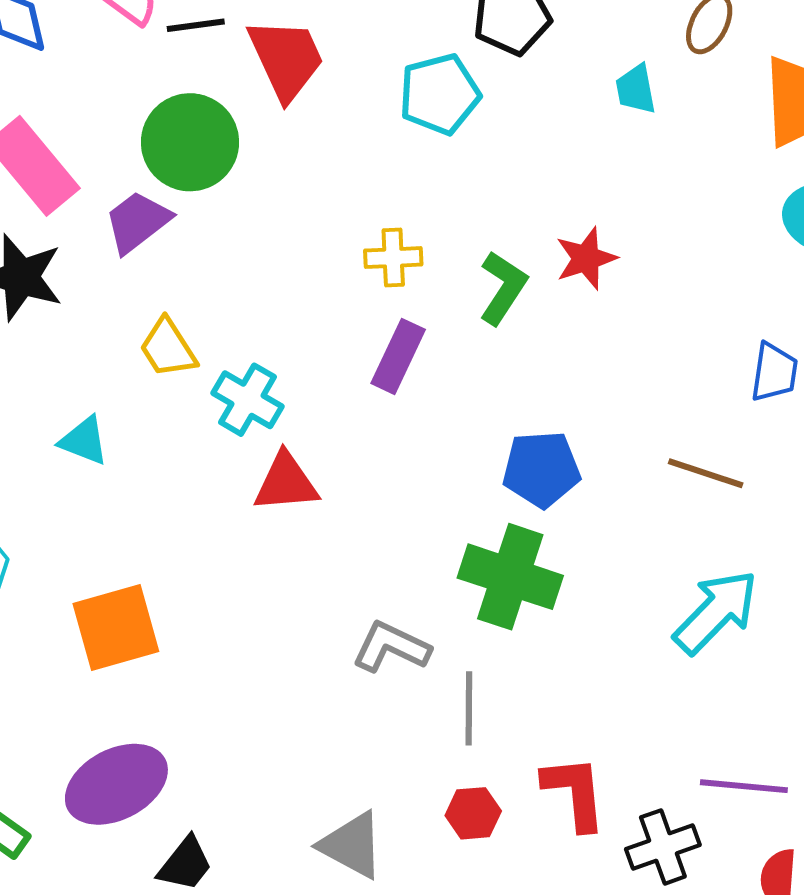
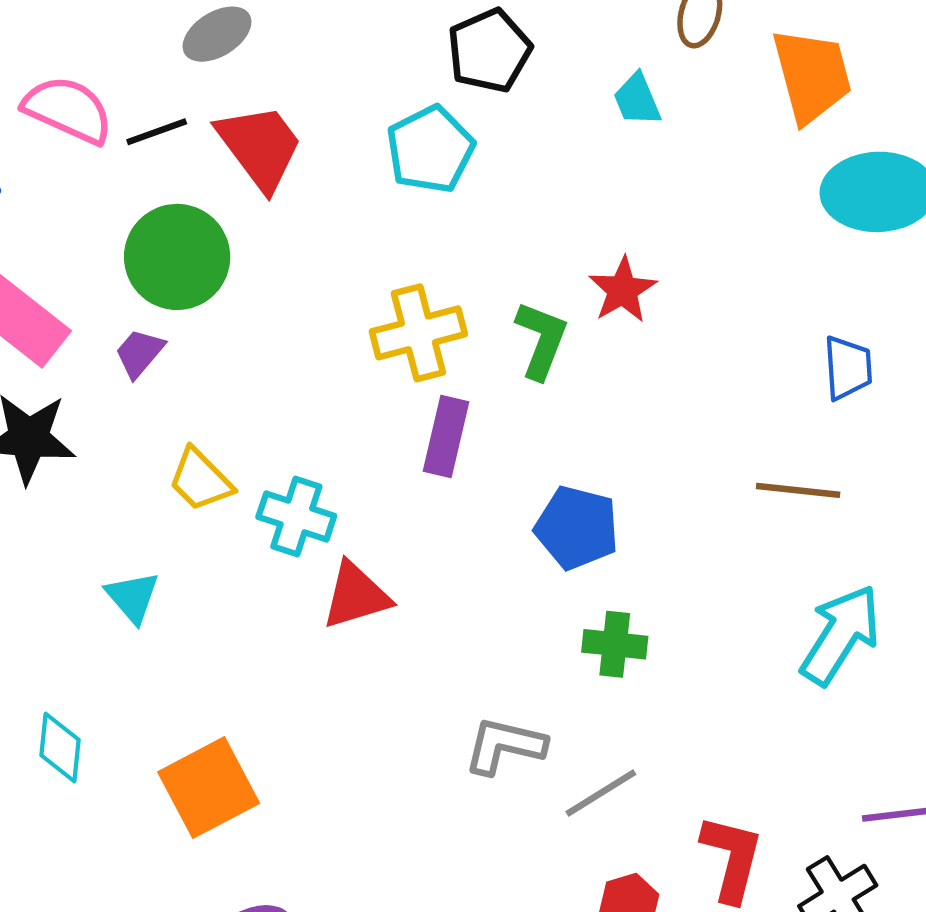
purple trapezoid: (137, 222) -> (139, 353), size x0.7
yellow cross: (393, 258) -> (418, 333), size x1.5
cyan triangle: (84, 441) -> (133, 597), turned 40
blue pentagon: (541, 469) -> (577, 528), moved, turned 30
green cross: (510, 577) -> (615, 644), size x0.6
gray line: (469, 708) -> (601, 793), turned 70
red L-shape: (575, 793) -> (732, 858), turned 32

